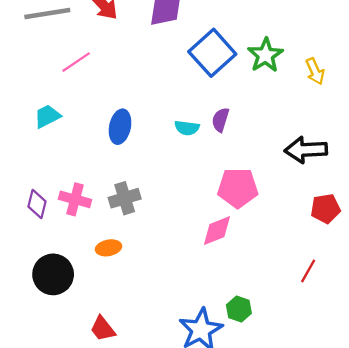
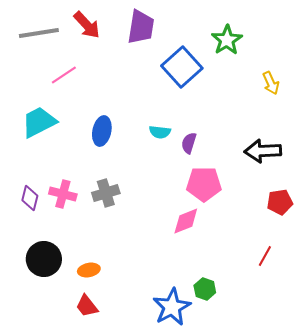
green star: (265, 55) -> (227, 40), moved
cyan trapezoid: (47, 116) -> (39, 122), size x1.5
purple semicircle: (220, 120) -> (189, 143), moved
orange ellipse: (108, 248) -> (89, 270), moved

